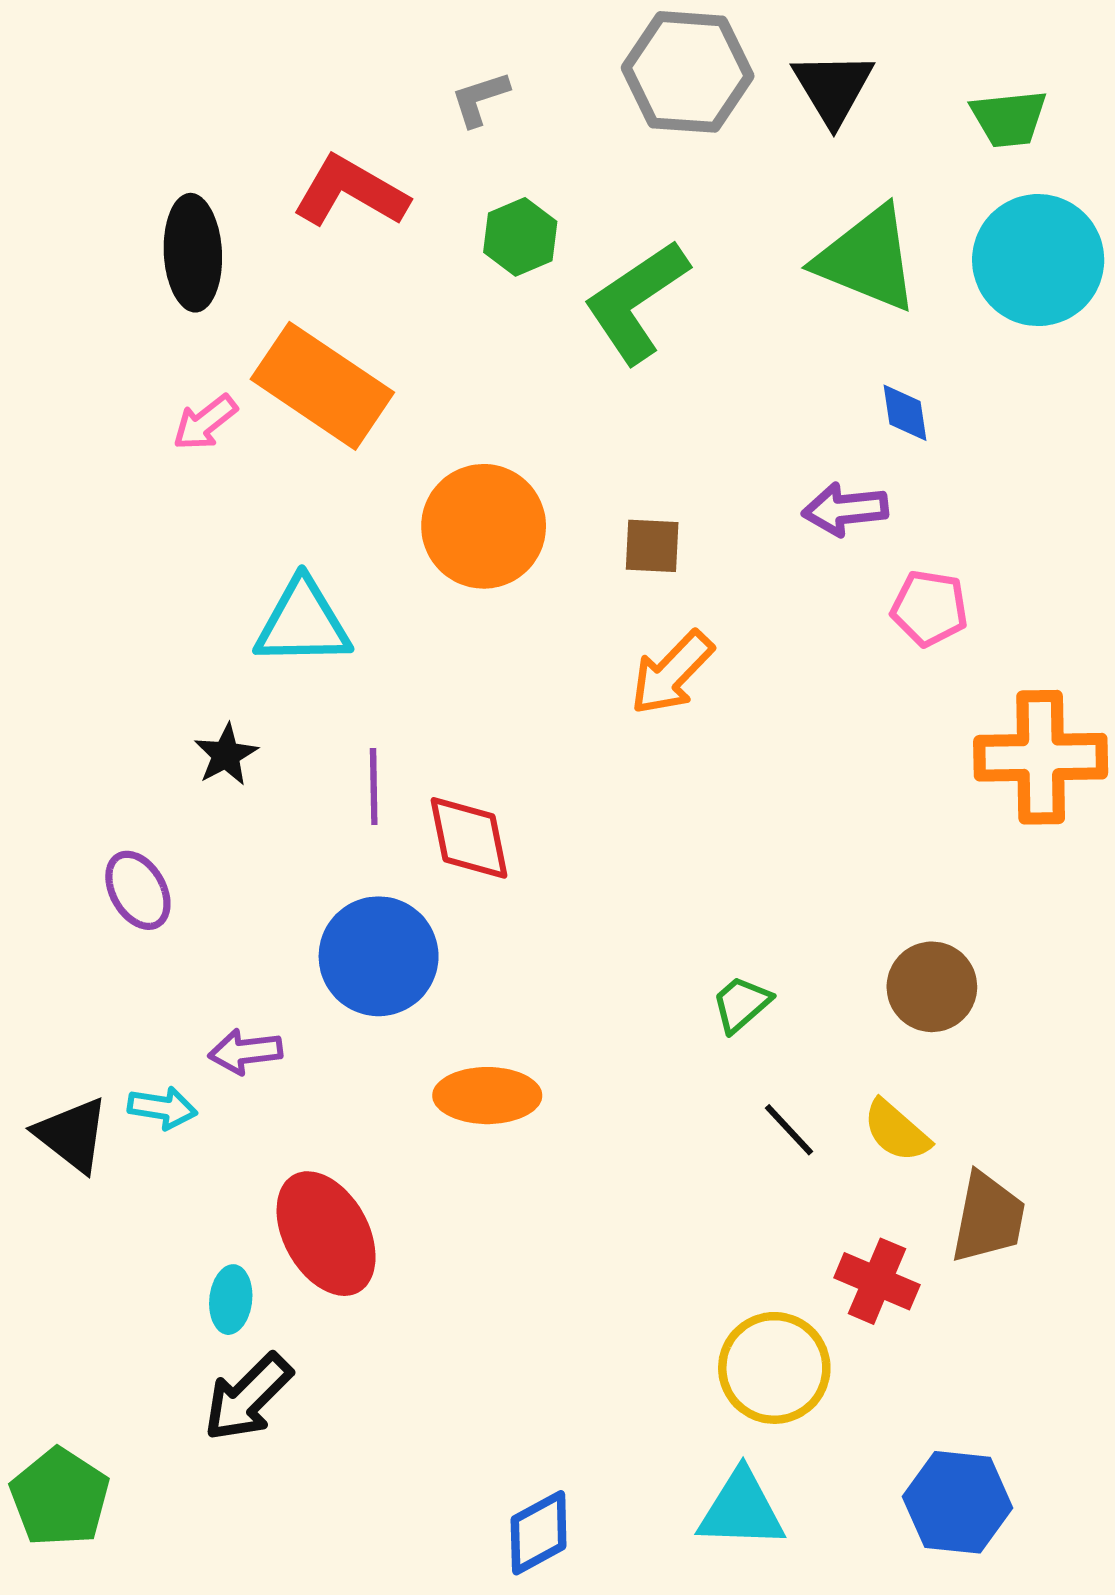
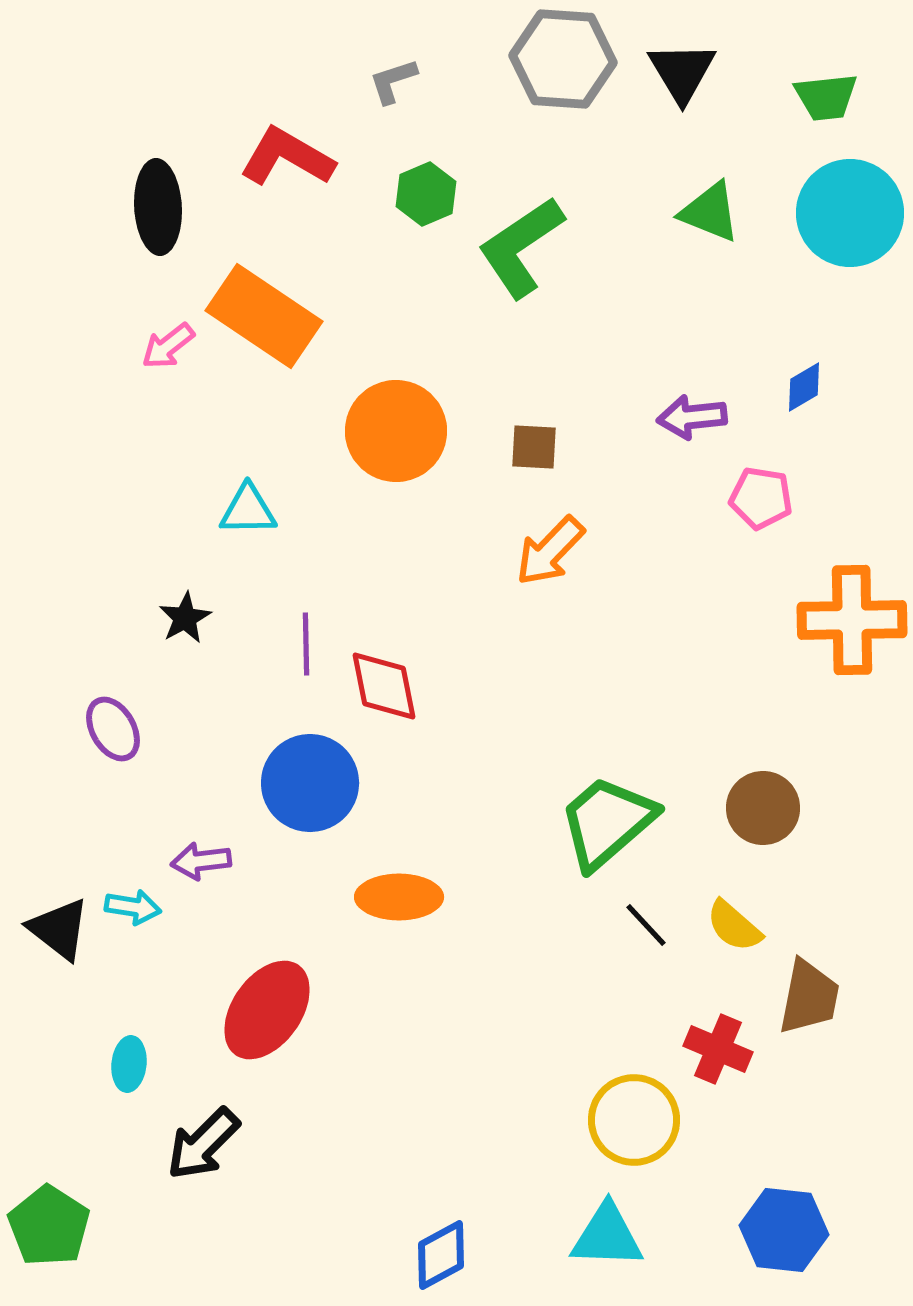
green triangle: (867, 259) -> (710, 212), size x0.7
blue diamond: (905, 413) -> (804, 387), moved, turned 68
cyan triangle: (303, 623) -> (248, 510), size x0.7
green trapezoid: (741, 1004) -> (607, 822), size x2.0
red ellipse: (326, 1234) -> (267, 1010), turned 64
cyan ellipse: (231, 1300) -> (129, 1064), moved

